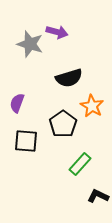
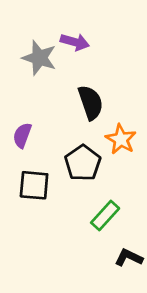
black semicircle: (69, 78) -> (91, 102), turned -92

